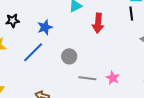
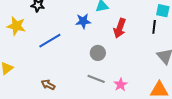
blue star: (45, 27) -> (83, 21), moved
gray circle: (69, 56) -> (98, 53), moved

